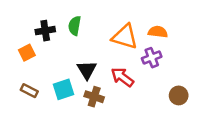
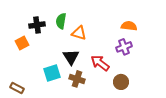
orange triangle: (125, 37) -> (79, 33), moved, size x0.7
brown rectangle: (29, 91) -> (17, 88), moved
brown circle: (179, 95) -> (121, 82), moved

